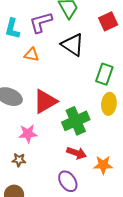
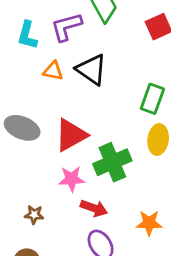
black triangle: (73, 45) -> (91, 70), moved
pink star: (28, 134) -> (72, 179), moved
red arrow: (77, 153) -> (94, 208), moved

